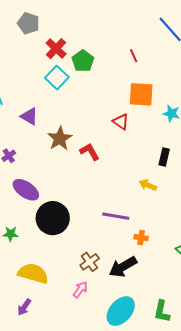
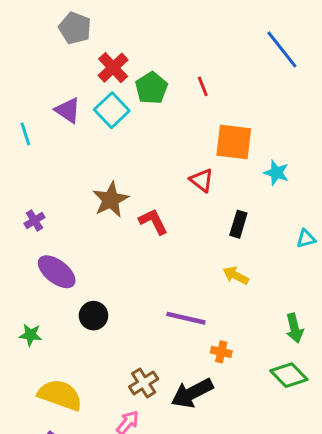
red line: (134, 56) -> (203, 86), moved
purple triangle: (29, 116) -> (68, 110), moved
black rectangle: (164, 157) -> (238, 224), moved
black circle: (53, 218) -> (93, 316), size x0.6

